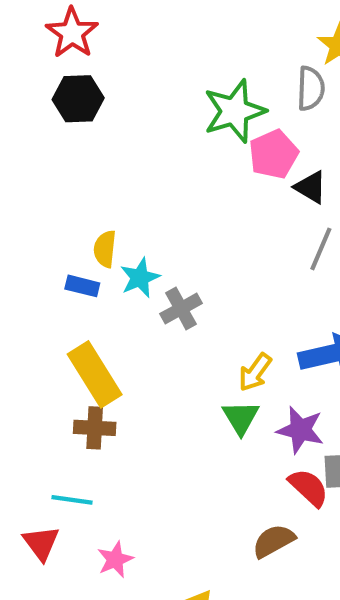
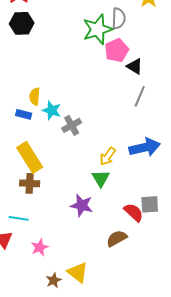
gray semicircle: (311, 88) -> (119, 18), moved
cyan star: (140, 278) -> (52, 110), turned -30
purple star: (300, 430) -> (82, 205), moved

